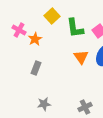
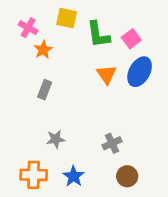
yellow square: (52, 16) -> (67, 18), turned -35
pink cross: (19, 30) -> (28, 28), moved

